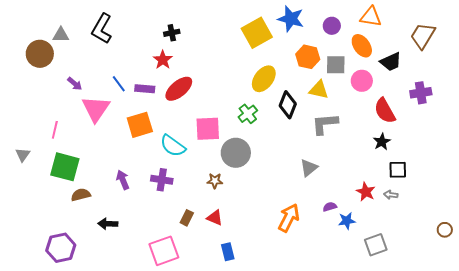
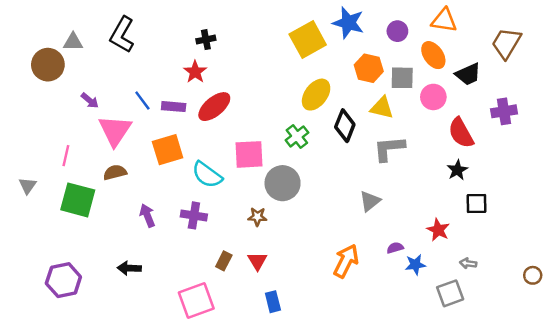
brown semicircle: (81, 195) -> (115, 172), moved
gray arrow: (391, 195) -> (468, 263), moved
red triangle: (215, 218) -> (257, 261), turned 36
purple hexagon: (61, 248) -> (63, 280), moved

